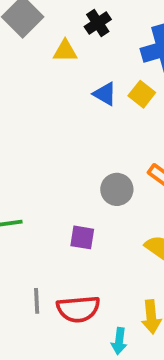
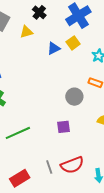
blue triangle: (105, 94) -> (54, 48), turned -40
yellow square: (142, 94) -> (73, 43), turned 32

